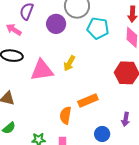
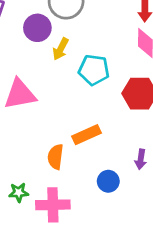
cyan pentagon: (98, 28) -> (94, 70), moved
yellow arrow: (69, 63) -> (61, 49), moved

